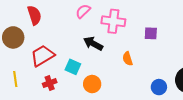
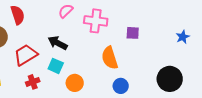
black arrow: (93, 44) -> (58, 43), moved
orange semicircle: (128, 59) -> (110, 58), size x1.6
blue circle: (159, 87) -> (121, 86), moved

